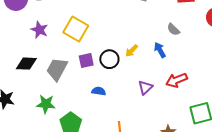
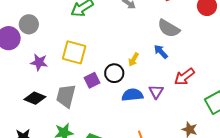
gray semicircle: (173, 29) -> (169, 28), size x1.6
black diamond: (26, 64) -> (35, 98), turned 35
blue semicircle: (99, 91) -> (132, 95), moved, size x1.5

